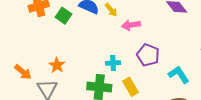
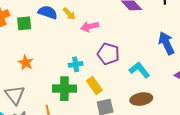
green square: (63, 16) -> (24, 23), turned -35
orange star: (57, 65) -> (26, 63), moved

